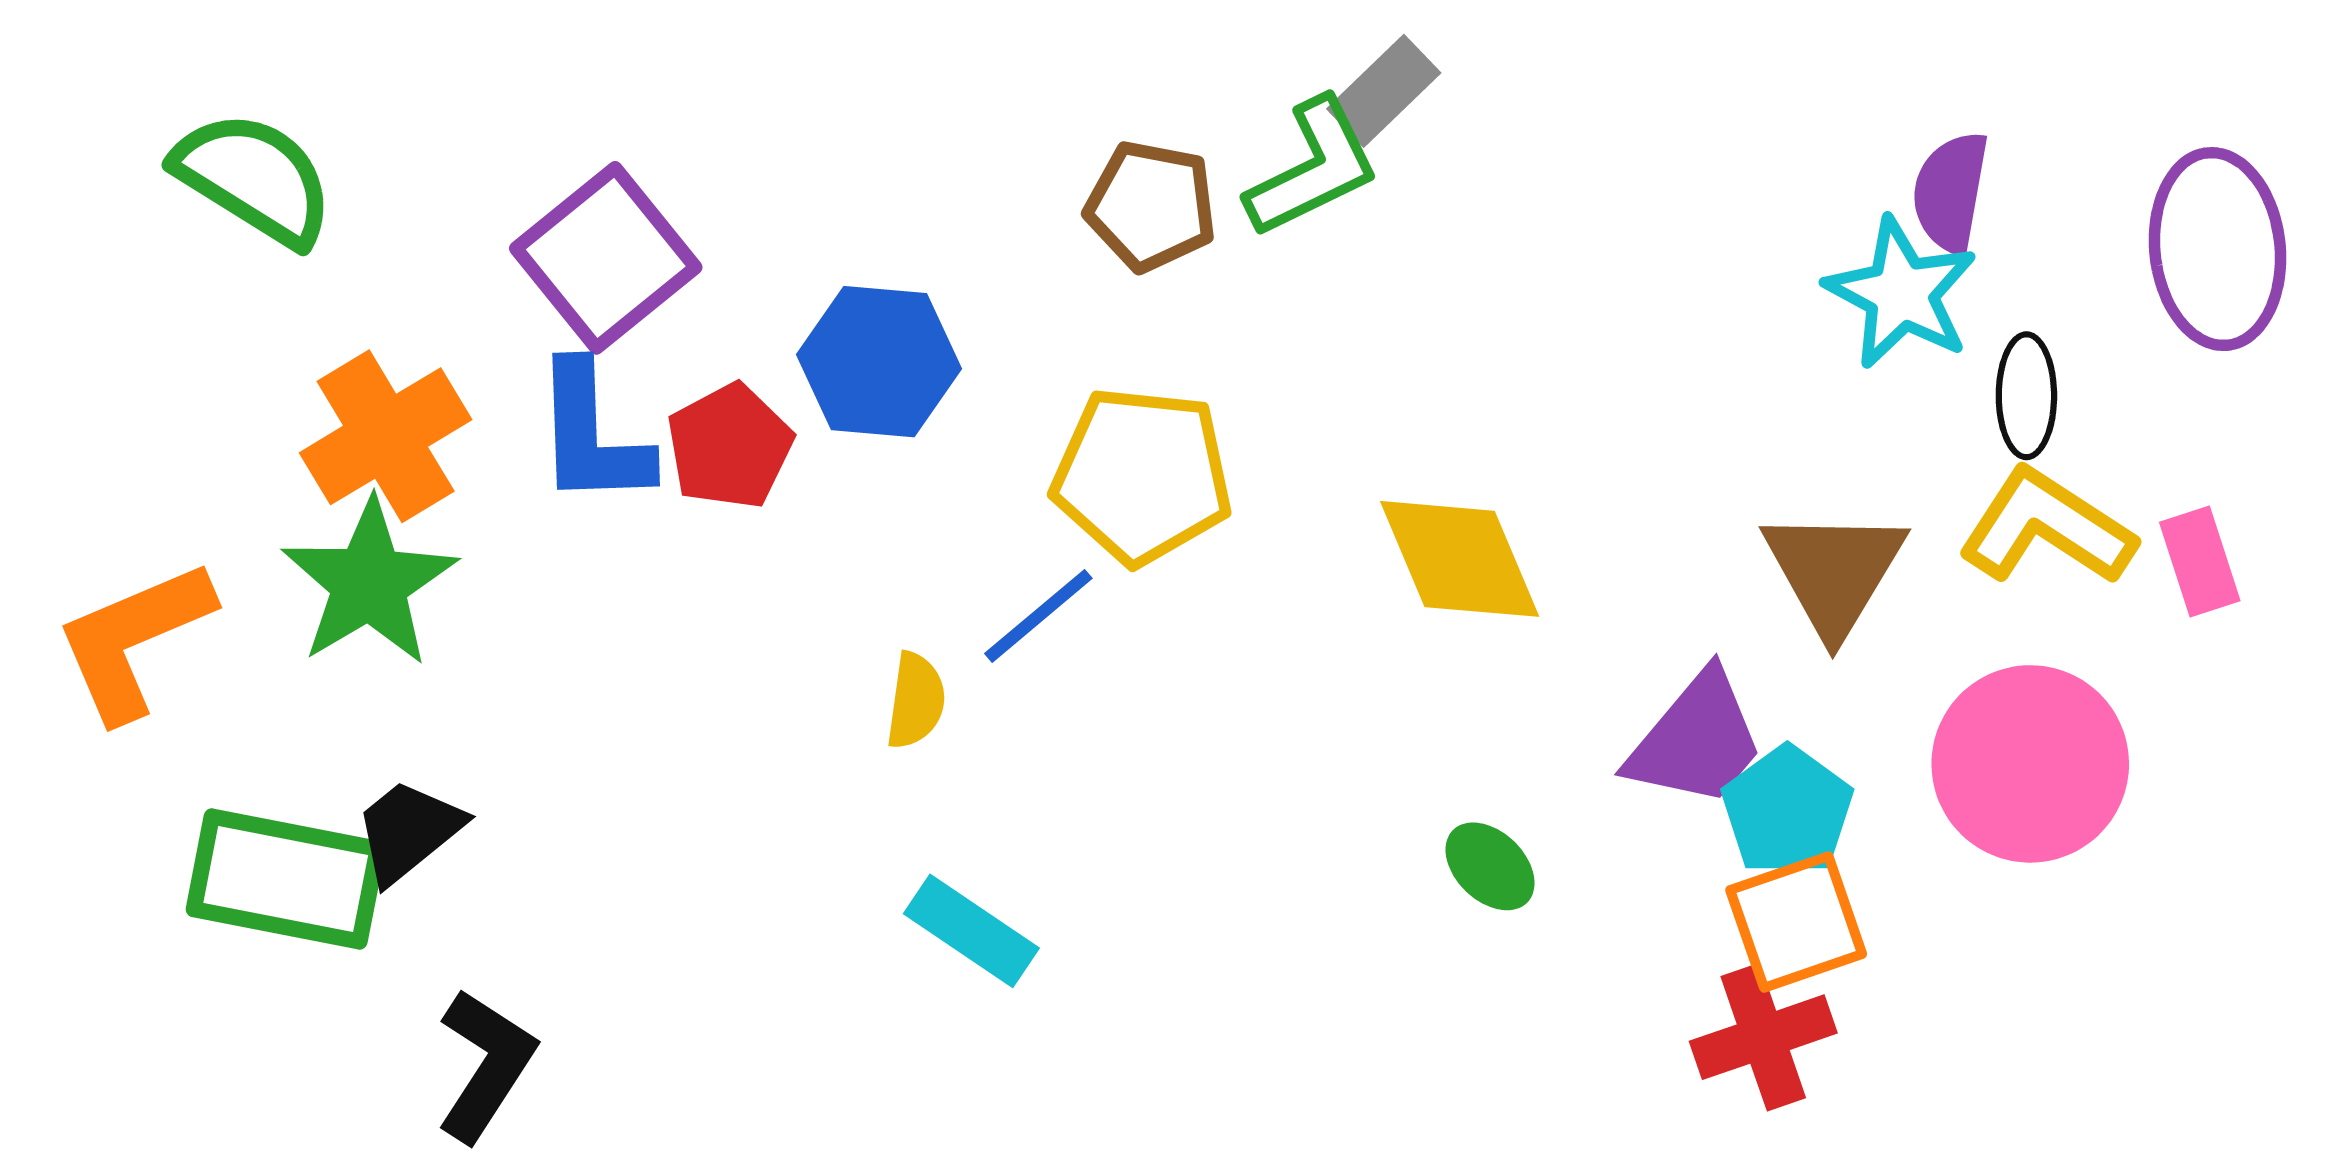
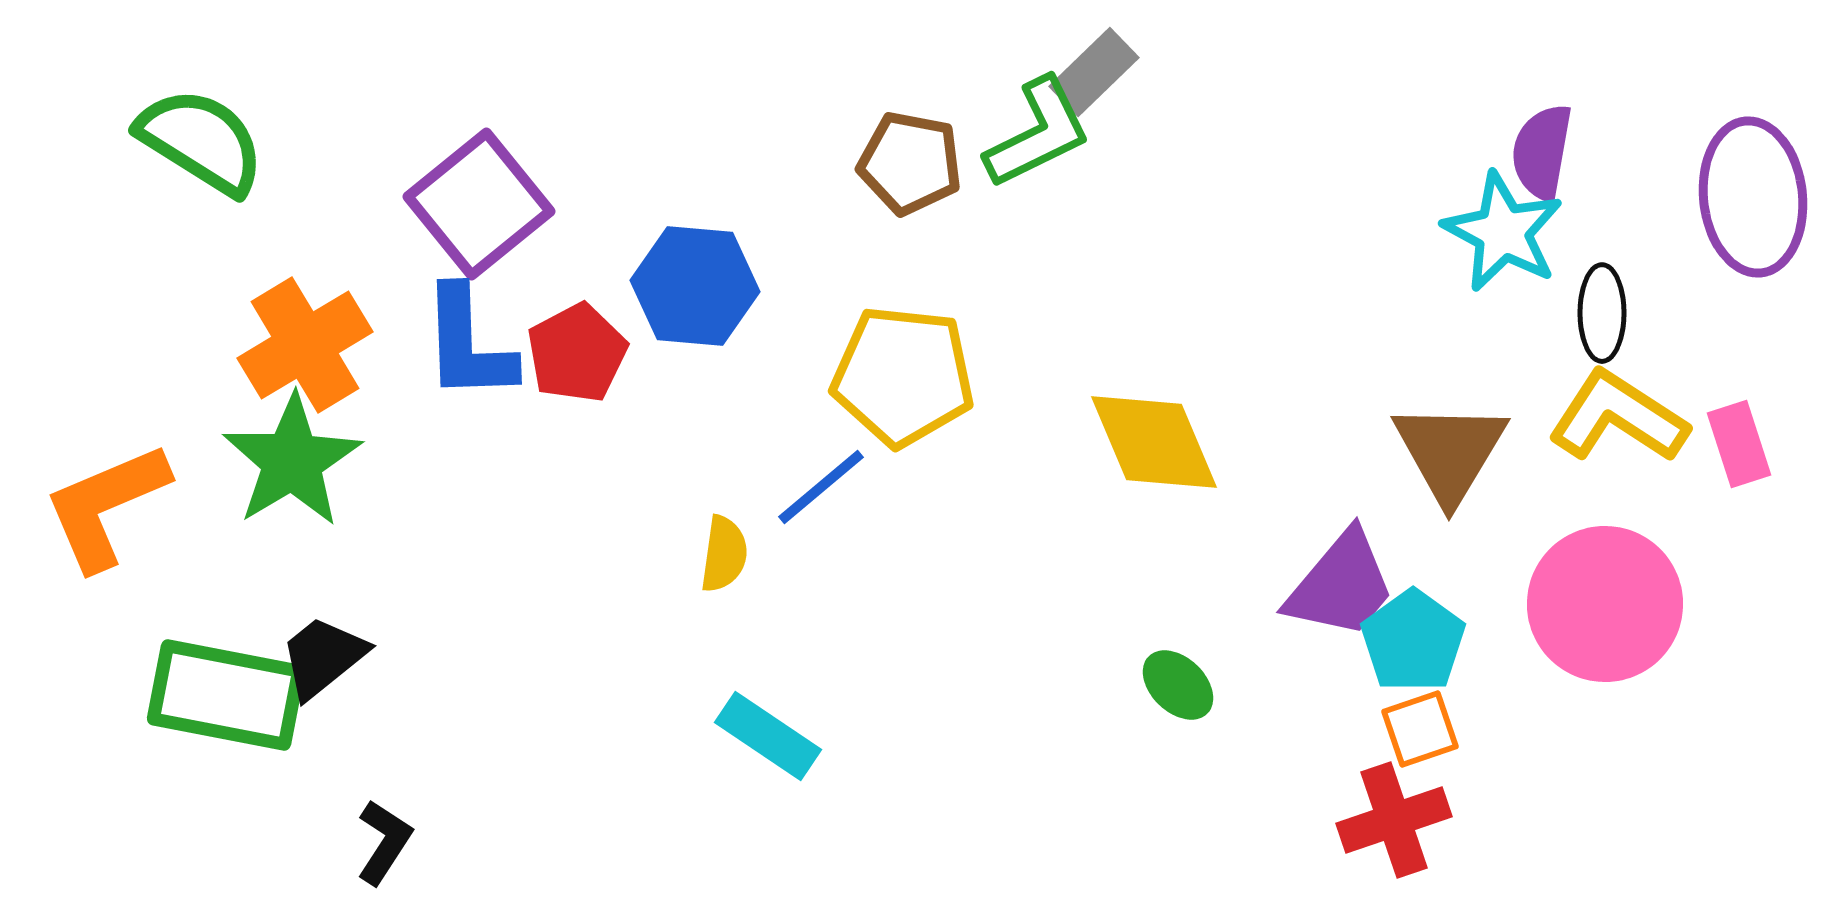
orange square: (1796, 922) -> (1420, 729), size x0.7
black L-shape: (486, 1065) -> (384, 842), size x0.7

